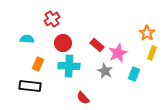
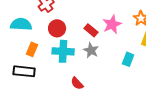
cyan semicircle: (27, 39) -> (21, 24), size x1.5
pink star: (118, 53) -> (112, 24), moved
gray star: (105, 71) -> (91, 50), moved

